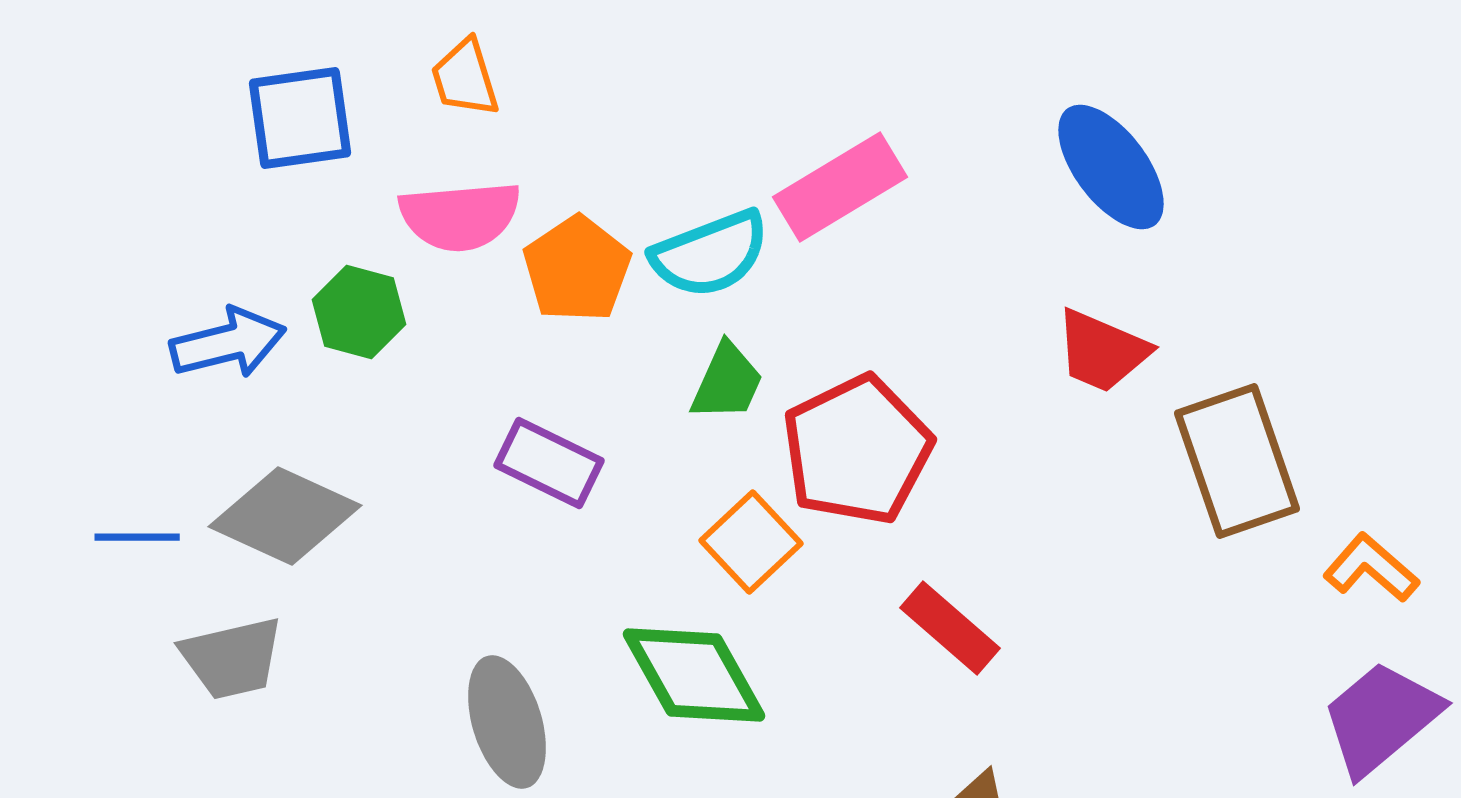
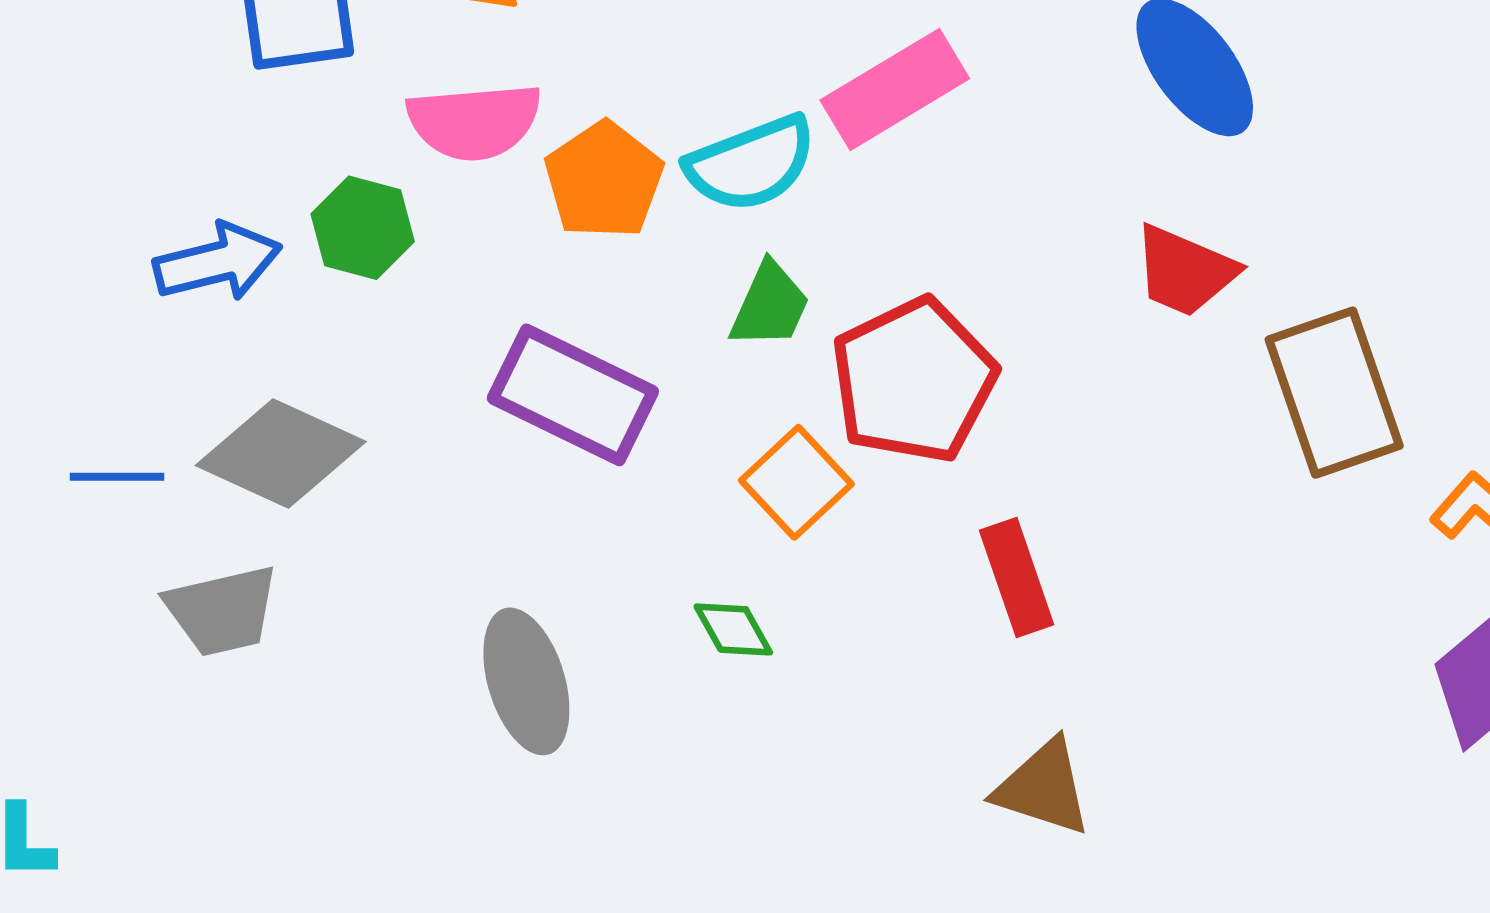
purple rectangle: (549, 463) -> (573, 395), size x1.4
red rectangle: (950, 628) -> (1017, 577), turned 30
green diamond: (694, 675) -> (733, 629), size x0.5

